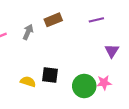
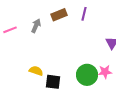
purple line: (96, 20) -> (84, 14), moved, turned -64
black square: (50, 75) -> (53, 82), moved

